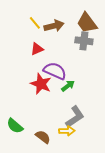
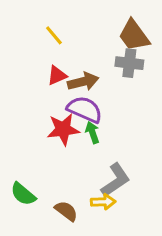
brown arrow: (54, 26) -> (83, 82), moved
red star: (41, 84) -> (63, 129), turned -30
green arrow: (68, 86) -> (92, 132), moved, turned -72

